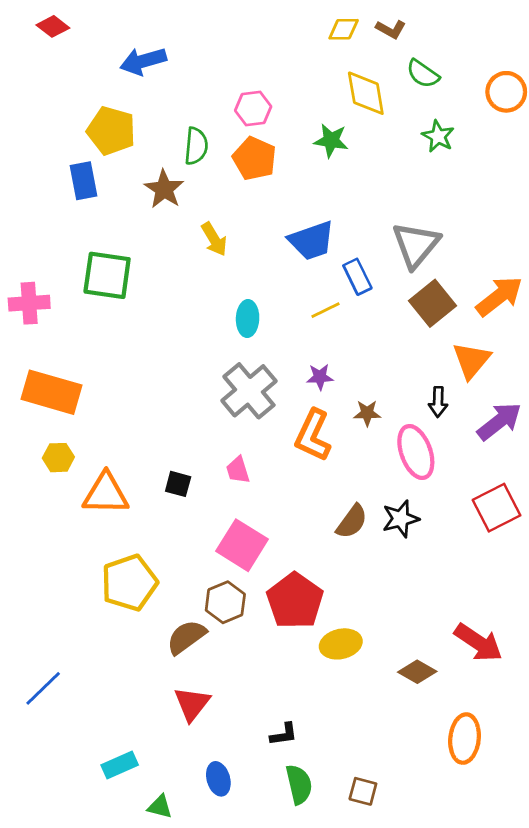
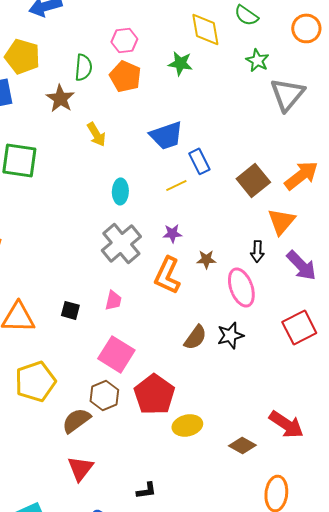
gray triangle: (416, 245) -> (287, 94), moved
purple arrow: (499, 421) -> (301, 265), turned 84
pink trapezoid: (238, 470) -> (113, 300), turned -150

